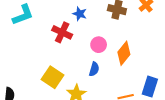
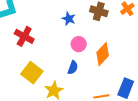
blue star: (80, 14) -> (69, 19), moved
red cross: (62, 32) -> (24, 36), moved

